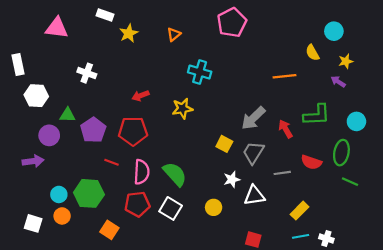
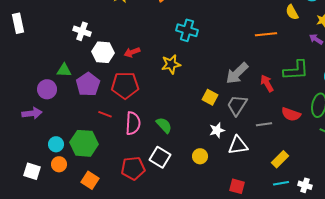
white hexagon: (36, 96) -> (103, 52), moved
green semicircle: (175, 174) -> (164, 125), size x0.7
red pentagon: (137, 204) -> (133, 168), moved
orange square: (109, 230) -> (90, 180), moved

